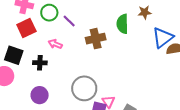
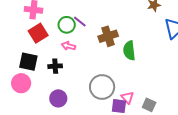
green circle: (49, 13) -> (67, 25), moved
green semicircle: (122, 24) -> (129, 51), moved

